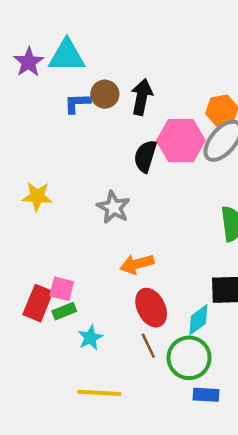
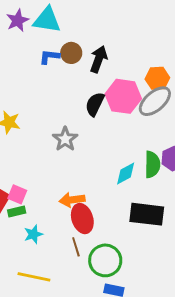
orange arrow: (137, 264) -> (72, 200), moved
cyan diamond: (198, 320) -> (126, 174), moved

